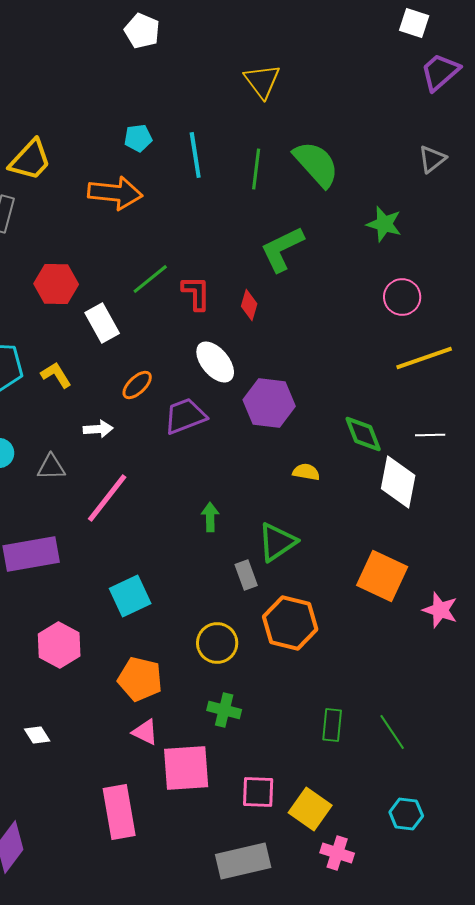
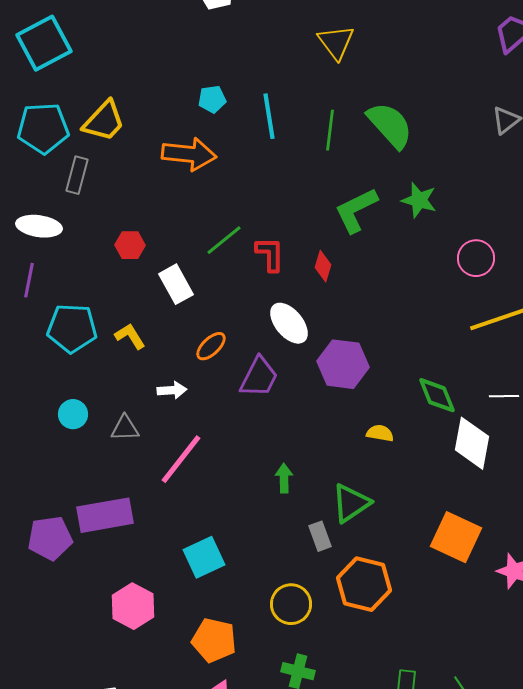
green star: (384, 224) -> (419, 200), moved
red hexagon: (56, 284) -> (130, 245), size x0.7
purple trapezoid: (185, 416) -> (259, 377), turned 138

